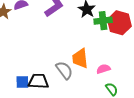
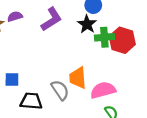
pink semicircle: (103, 69) -> (103, 90), size x1.6
blue square: (22, 82) -> (12, 79), moved

